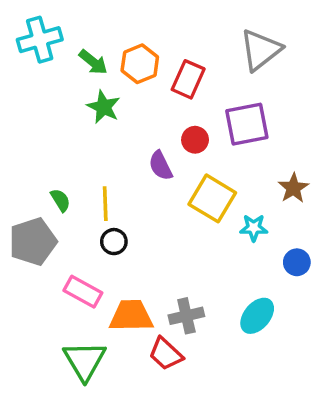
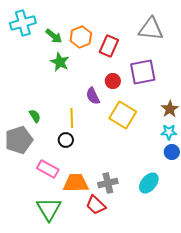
gray triangle: (261, 50) -> (151, 29), turned 44
yellow line: (105, 204) -> (72, 118), moved
cyan star: (254, 228) -> (169, 132), moved

